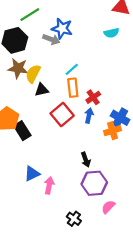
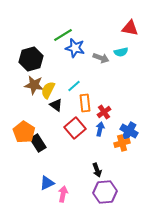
green line: (30, 15) -> (63, 35), moved
gray arrow: (51, 39) -> (101, 58), moved
cyan line: (72, 69) -> (74, 86), moved
black triangle: (42, 90) -> (56, 105), turned 48

